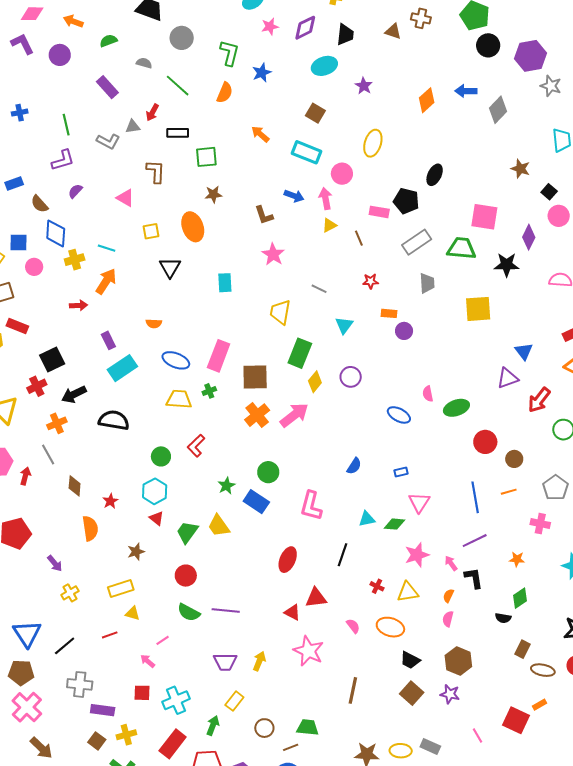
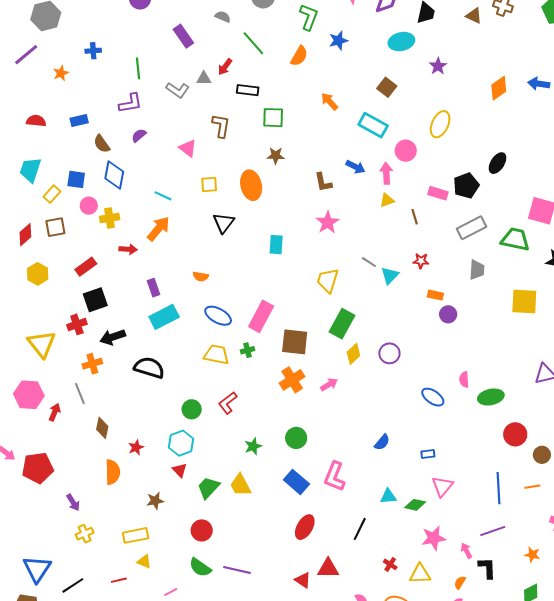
black pentagon: (406, 201) -> (466, 186), turned 30
yellow cross: (75, 260) -> (110, 218), moved
cyan triangle: (344, 325) -> (390, 275), moved
red rectangle: (17, 326) -> (86, 267), moved, turned -65
pink arrow: (294, 415) -> (329, 384), size x0.6
blue rectangle: (256, 502) -> (296, 482), moved

